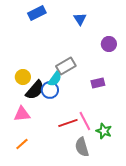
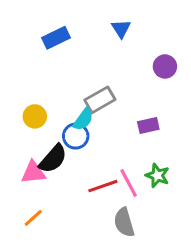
blue rectangle: (37, 13) -> (56, 38), moved
black semicircle: (35, 90) -> (53, 159), moved
green star: (104, 131) -> (157, 175), moved

